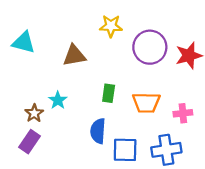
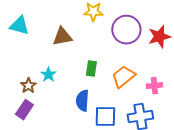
orange trapezoid: (146, 103) -> (123, 77), turned 140

